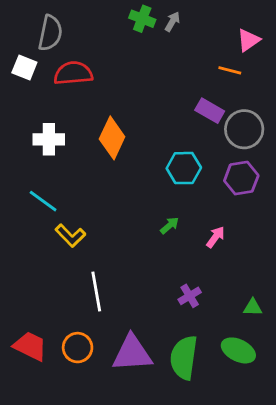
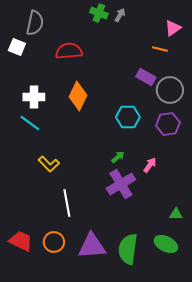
red semicircle: (73, 73) -> (69, 51), moved
cyan line: (43, 201) -> (30, 123), moved
purple cross: (190, 296) -> (121, 184), moved, size x1.8

